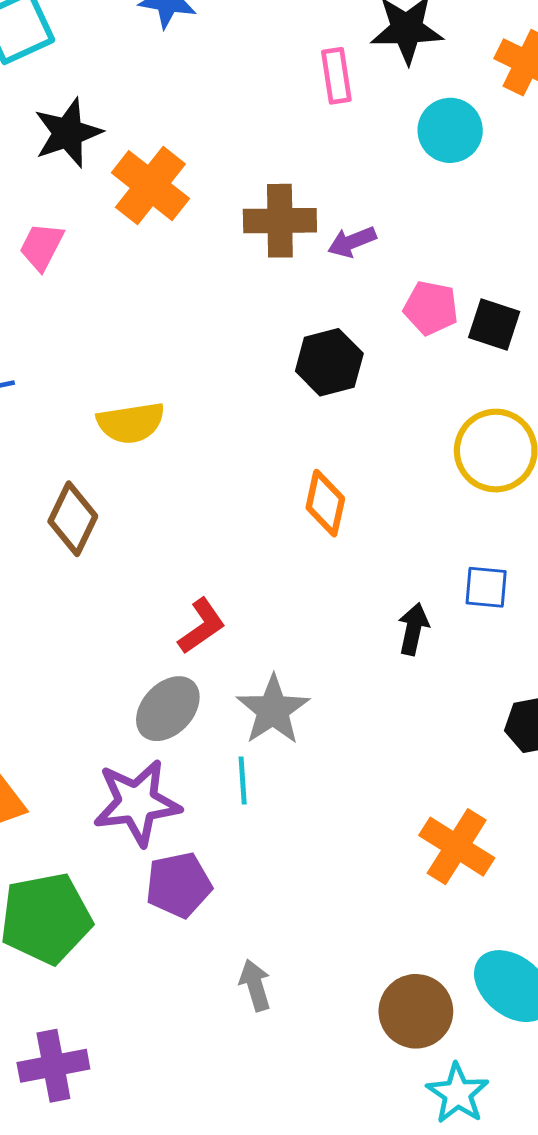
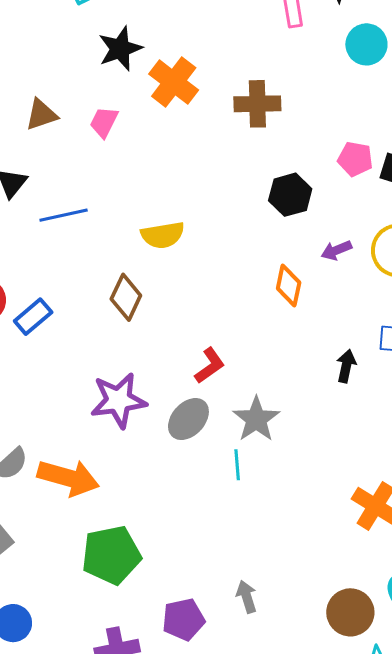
purple arrow: (352, 242) -> (336, 250), moved
purple star: (137, 803) -> (118, 400), moved
purple pentagon: (179, 885) -> (183, 620), moved

